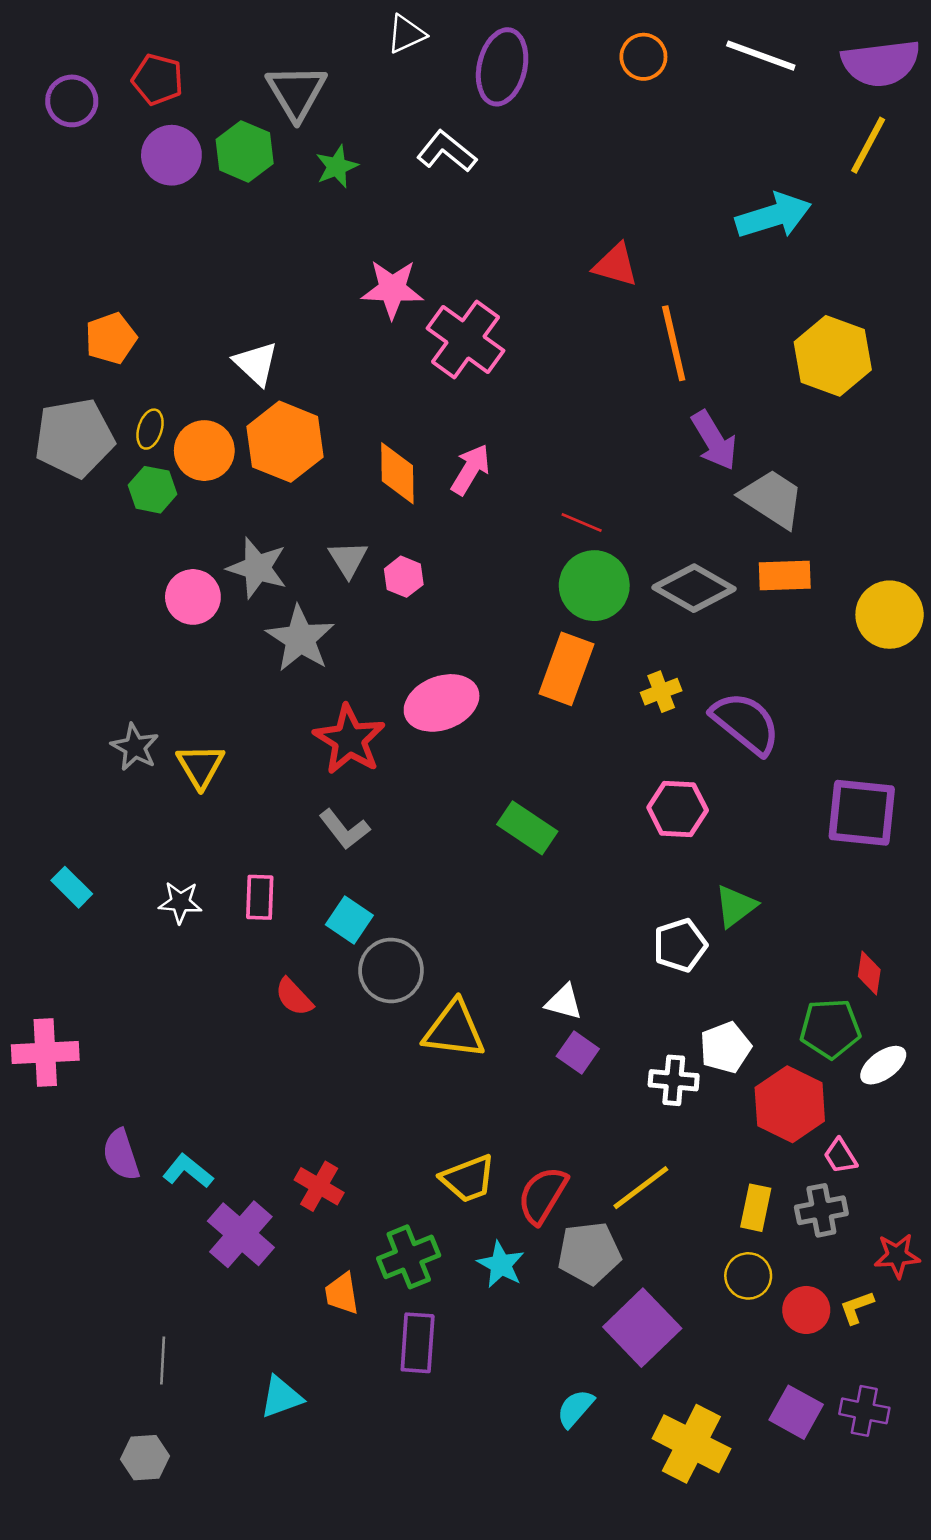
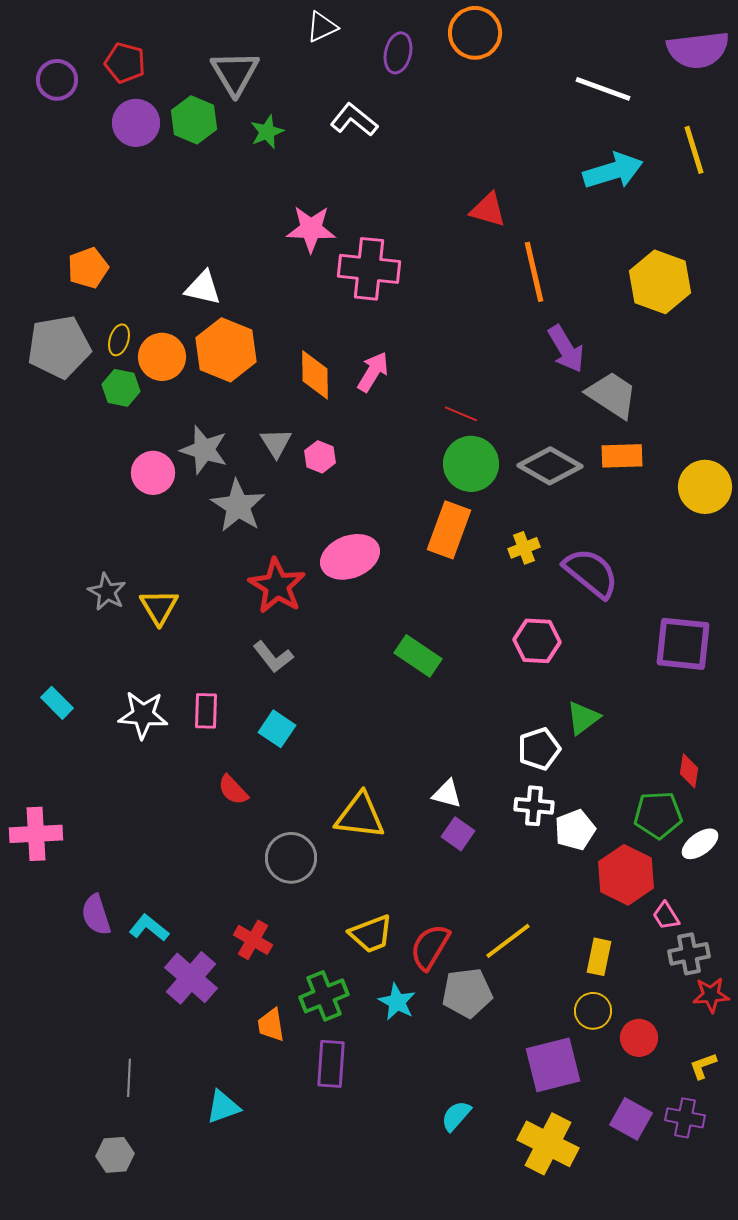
white line: (761, 56) -> (603, 89), moved
orange circle: (643, 57) -> (475, 33), moved, size x1.4
purple ellipse: (502, 67) -> (398, 53), size x0.7
yellow line: (868, 145) -> (694, 150), moved, turned -45
pink cross: (466, 339) -> (369, 269), turned -30
white triangle: (256, 363) -> (203, 288), turned -30
white star: (180, 902) -> (143, 715), size x1.4
gray circle: (391, 970) -> (291, 858), moved
white cross: (674, 1080) -> (534, 806), moved
gray cross: (821, 1210) -> (689, 954), moved
yellow L-shape: (857, 1307) -> (703, 1066), moved
purple square: (642, 1328) -> (553, 1065), moved, turned 30

